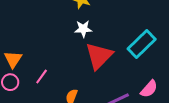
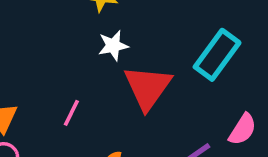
pink line: (42, 76) -> (71, 113), moved

